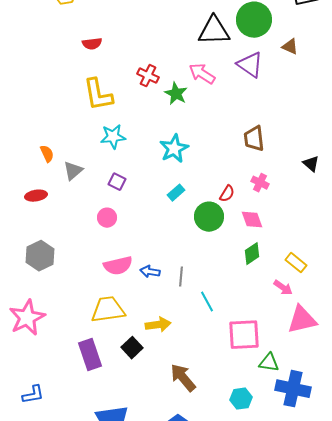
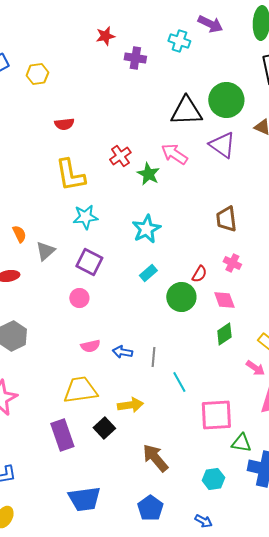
red cross: (148, 76) -> (120, 156), turned 30
purple square: (117, 182) -> (89, 262), size x1.5
pink semicircle: (118, 266) -> (90, 346), size x0.7

